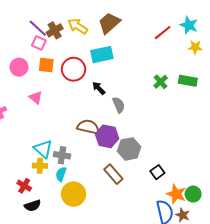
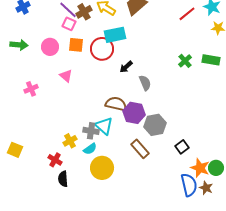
cyan rectangle: (102, 55) -> (115, 35), moved
black arrow: (99, 88) -> (126, 67), turned -88
cyan triangle: (43, 149) -> (104, 126), moved
yellow cross: (40, 166) -> (70, 141), turned -32
cyan semicircle: (61, 174) -> (90, 149), turned -144
black semicircle: (33, 206) -> (63, 179), turned 105

